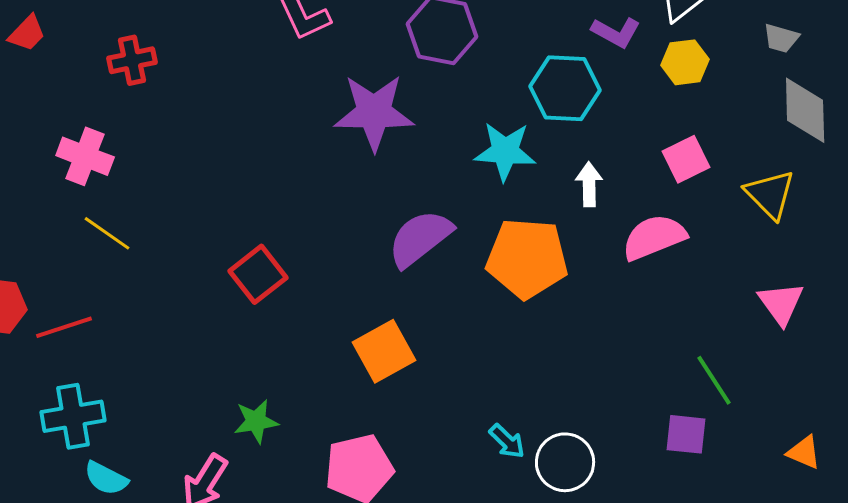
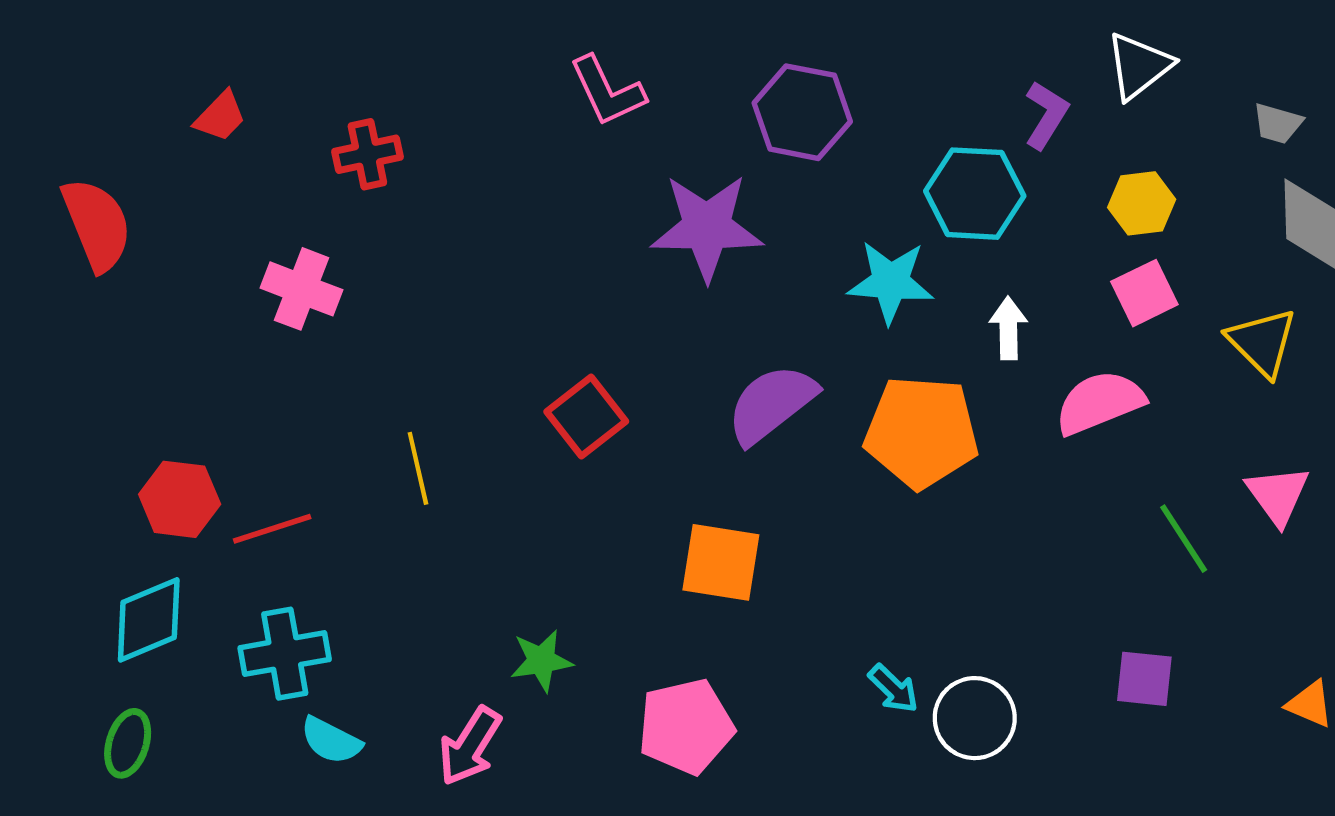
purple L-shape: (616, 32) -> (1046, 115), turned -87
yellow hexagon: (685, 62) -> (1142, 203), moved
yellow line: (107, 233) -> (418, 468), moved, turned 42
red square: (258, 274) -> (586, 417), moved
orange square: (384, 351) -> (721, 562), turned 38
green line: (714, 380) -> (1184, 539), moved

